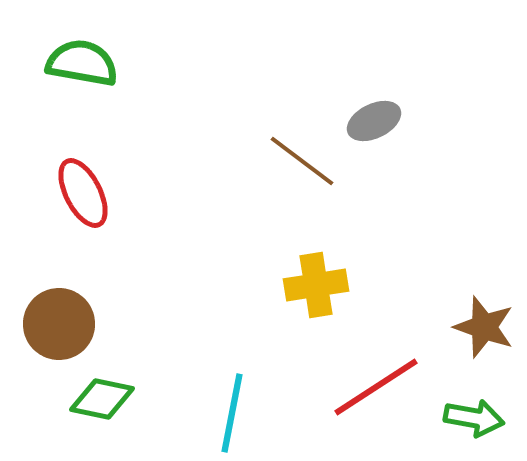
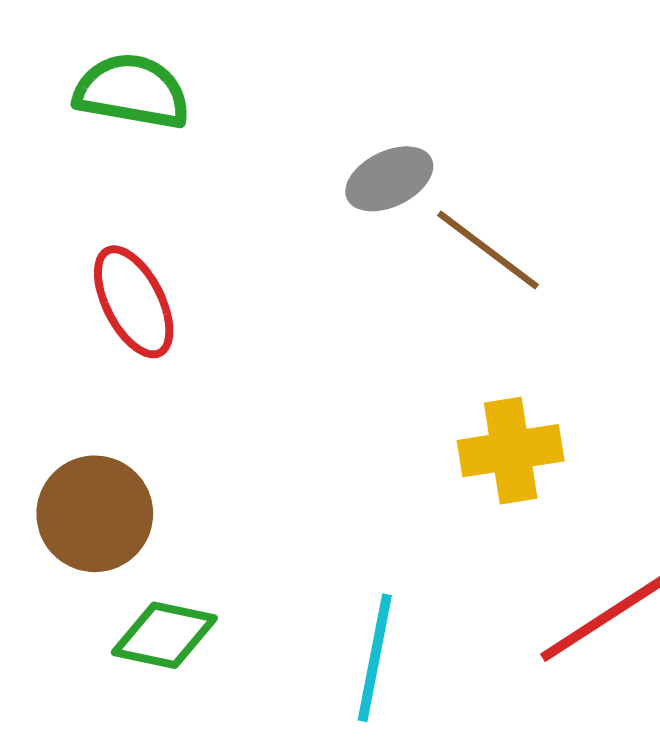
gray ellipse: (374, 121) -> (389, 179), moved

